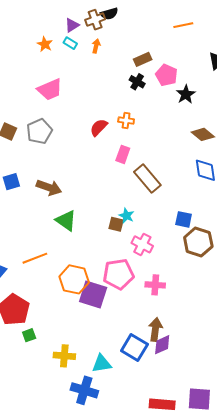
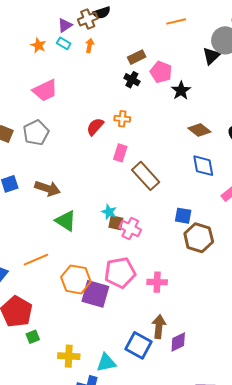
cyan star: (126, 216) -> (109, 212), moved
pink cross: (142, 244) -> (130, 229), moved
purple diamond: (162, 345) -> (178, 342), moved

